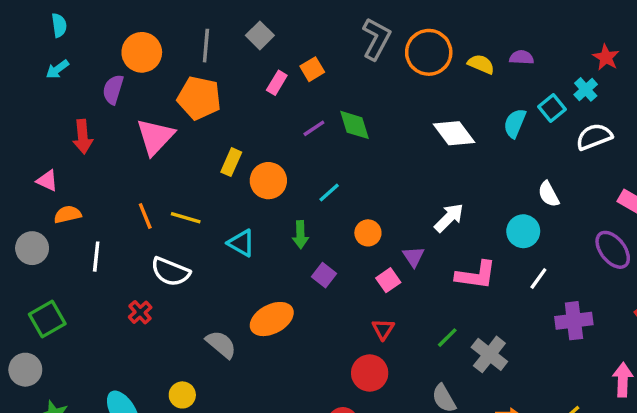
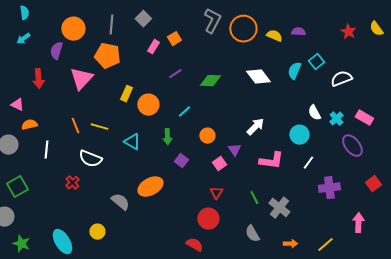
cyan cross: (586, 89) -> (336, 119), moved
green diamond: (354, 125) -> (210, 81), moved, turned -70
green line: (447, 338) -> (254, 198), turned -72

